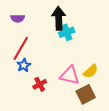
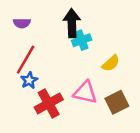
yellow semicircle: (91, 71) -> (111, 63), moved
red cross: (40, 84) -> (49, 103), size x1.6
brown square: (86, 94) -> (117, 102), moved

